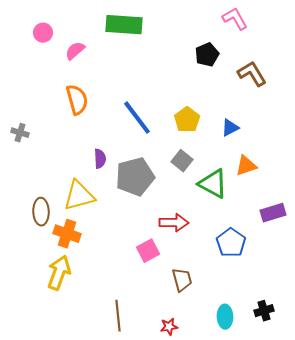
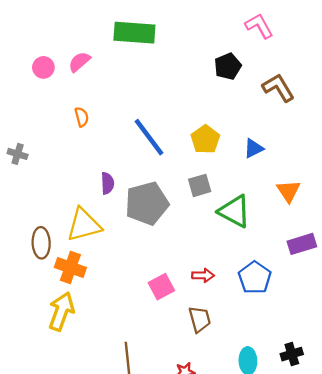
pink circle: (43, 33) -> (43, 67), moved
orange semicircle: (77, 100) -> (82, 117), size x0.6
gray square: (182, 161) -> (200, 185), turned 35
orange triangle: (246, 166) -> (288, 191), moved, turned -45
red arrow: (174, 223) -> (203, 275), moved, size x0.7

